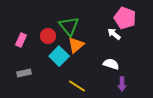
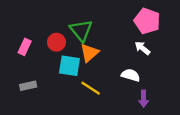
white arrow: (114, 34) -> (142, 48), moved
cyan square: (59, 56) -> (69, 66), turned -36
yellow line: (77, 86) -> (91, 88), moved

